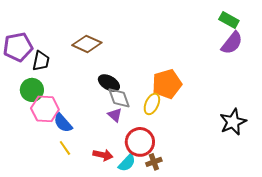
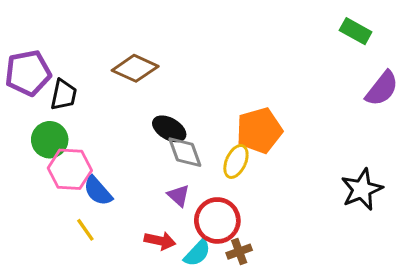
purple semicircle: (232, 43) -> (382, 88), moved
purple triangle: (115, 115) -> (179, 196), moved
yellow line: (65, 148) -> (85, 230), moved

